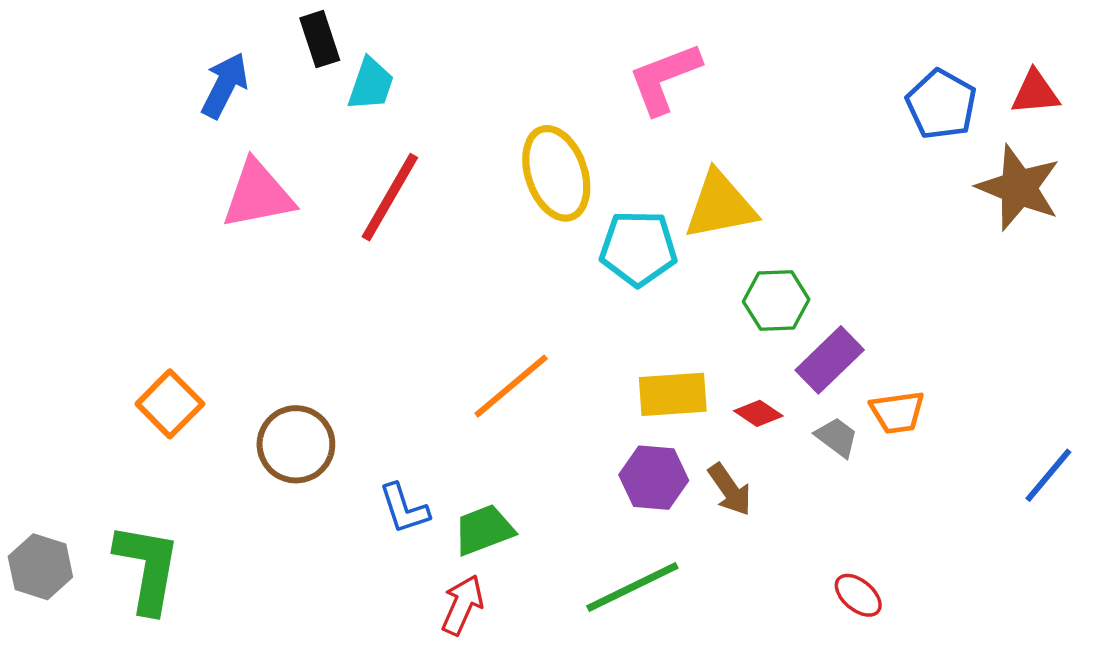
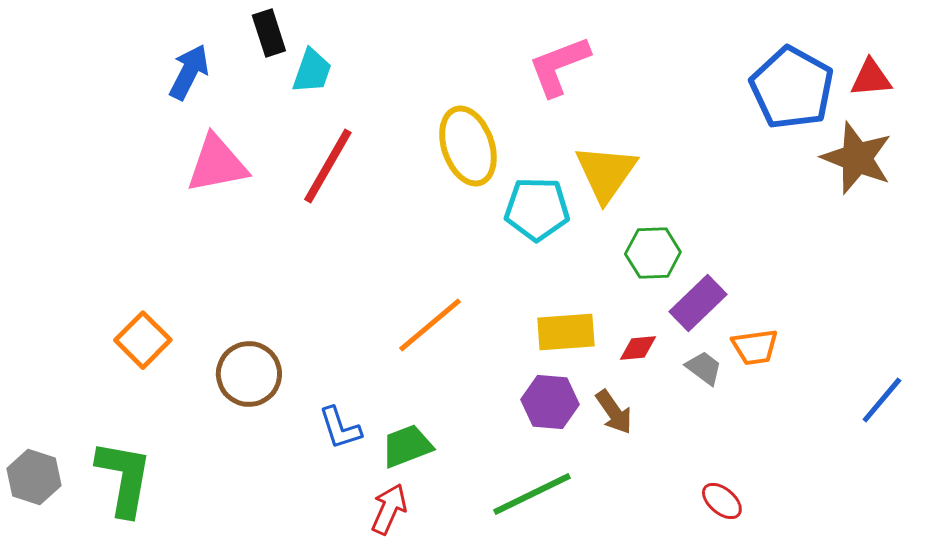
blue pentagon: (941, 104) -> (792, 88), size x1.4
yellow triangle: (720, 205) -> (606, 173), turned -44
red diamond: (758, 413) -> (638, 348), turned -39

